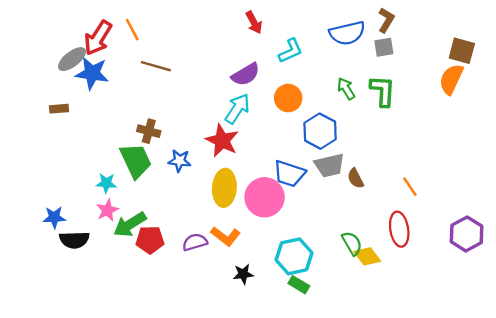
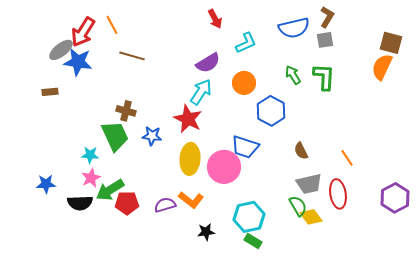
gray trapezoid: (330, 165) -> (309, 184), moved
black semicircle: (74, 240) -> (80, 203), moved

